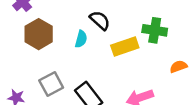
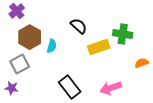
cyan semicircle: (81, 39) -> (52, 46), moved
gray square: (51, 84) -> (20, 64), moved

